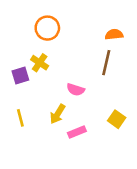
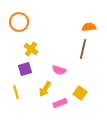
orange circle: (47, 28) -> (19, 22), moved
purple square: (20, 76) -> (25, 69), moved
yellow square: (117, 119) -> (80, 93), moved

